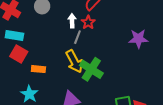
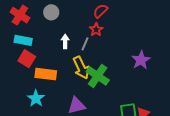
white arrow: (72, 21) -> (65, 41), moved
purple star: (138, 39) -> (141, 60), moved, turned -30
orange rectangle: (38, 69) -> (46, 74), size x1.5

